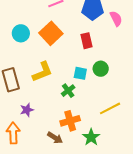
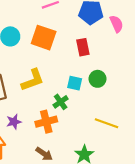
orange square: (51, 33) -> (44, 38), turned -30
yellow line: (110, 108) -> (106, 123), turned 45
orange cross: (70, 121) -> (46, 122), moved

